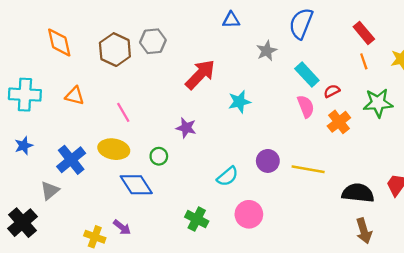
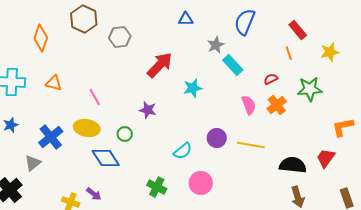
orange diamond: (59, 42) -> (41, 38), turned 32
brown hexagon: (115, 50) -> (84, 19), moved
orange line: (364, 61) -> (289, 53), moved
cyan rectangle: (307, 74) -> (233, 65), moved
pink semicircle: (306, 106) -> (249, 105), moved

